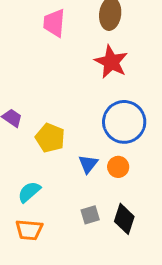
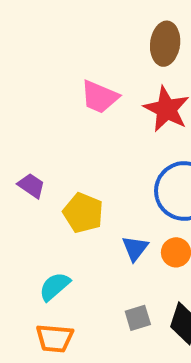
pink trapezoid: (54, 23) -> (100, 97), moved, turned -72

